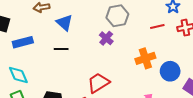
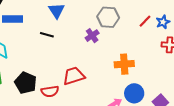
red line: (157, 27) -> (145, 21), moved, turned -48
blue circle: (170, 71) -> (134, 93), moved

